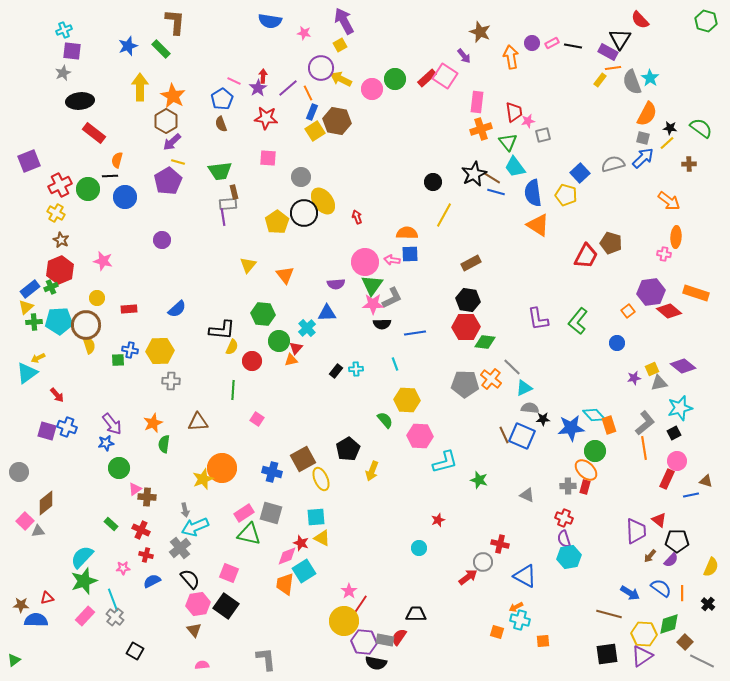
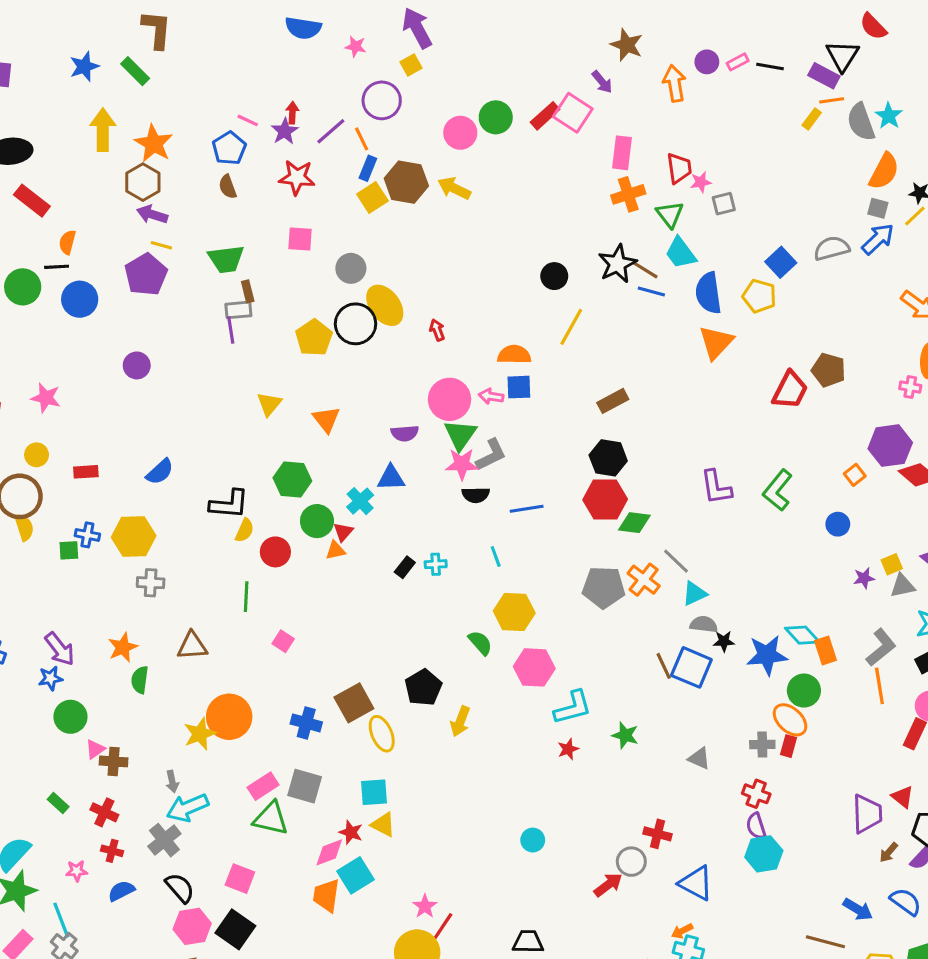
yellow arrow: (341, 79) -> (454, 188), moved
purple arrow: (172, 142) -> (152, 214), turned 60
orange triangle: (538, 225) -> (716, 342), turned 40
red star: (438, 520) -> (568, 749), moved

